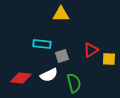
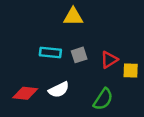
gray square: (62, 56) -> (79, 55), moved
green semicircle: (74, 83) -> (103, 99), moved, turned 48

